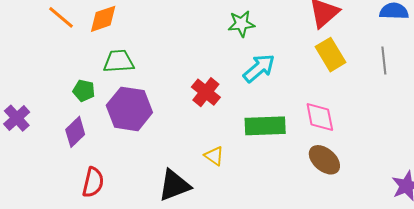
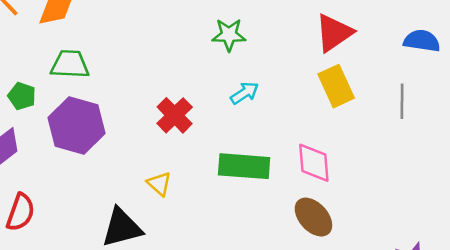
cyan arrow: (259, 68) -> (245, 93), size x0.7
yellow triangle: (214, 156) -> (159, 184), moved

